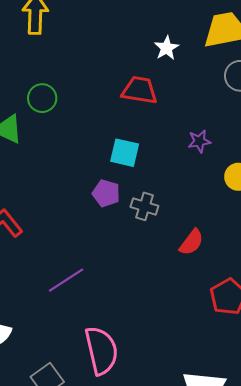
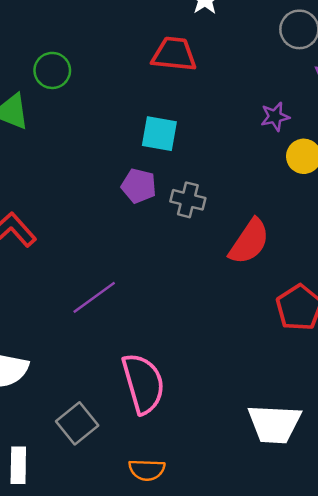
purple star: (199, 141) -> (275, 117), moved
red semicircle: (191, 242) -> (249, 242), size x1.4

